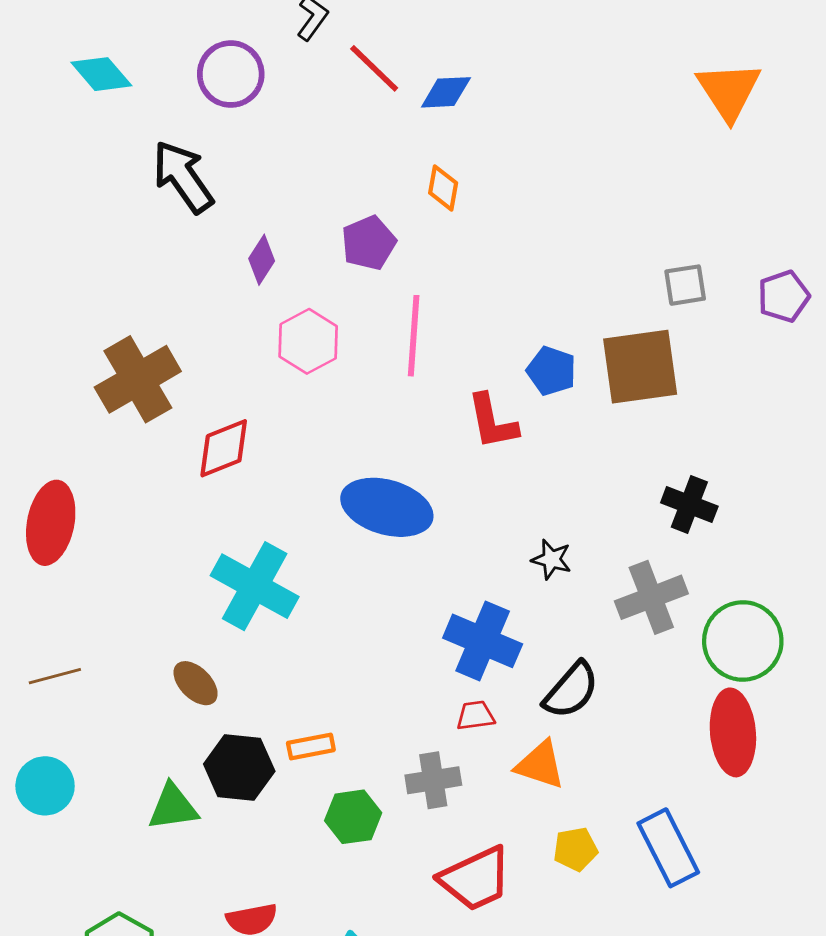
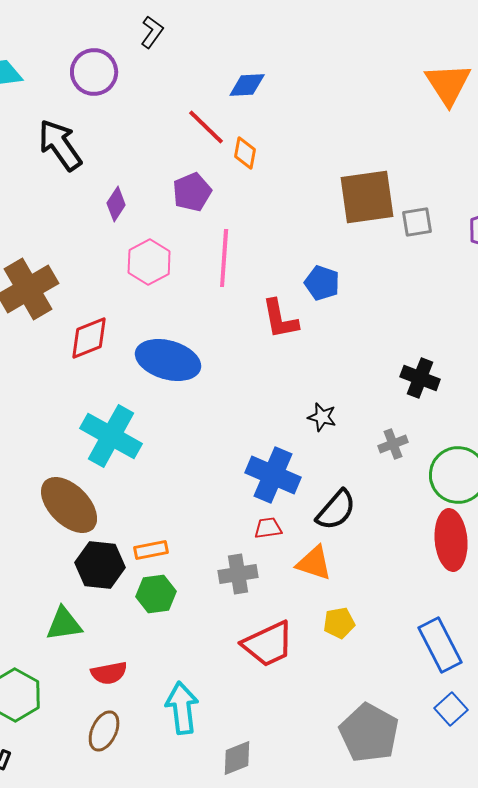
red line: (374, 68) -> (206, 127), moved
brown square: (640, 367) -> (367, 197), moved
blue ellipse: (387, 507) -> (168, 360), moved
gray cross: (651, 597) -> (393, 444), size x0.6
brown ellipse: (196, 683) -> (69, 505), size x1.8
green triangle: (173, 807) -> (64, 624), moved
green hexagon: (353, 817) -> (156, 594), moved
blue rectangle: (668, 848) -> (440, 645), moved

